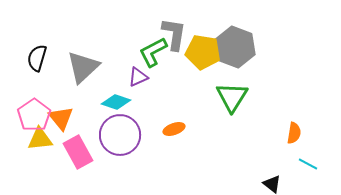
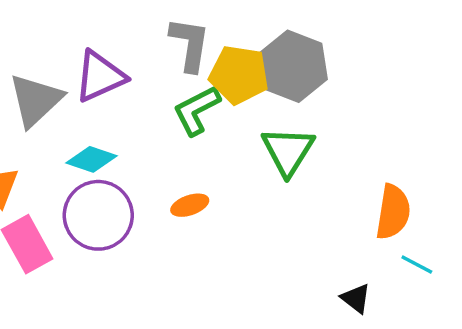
green L-shape: (153, 52) -> (197, 110), moved
purple triangle: (138, 77) -> (100, 76), moved, size x1.6
orange semicircle: (294, 133) -> (393, 212), size x1.5

